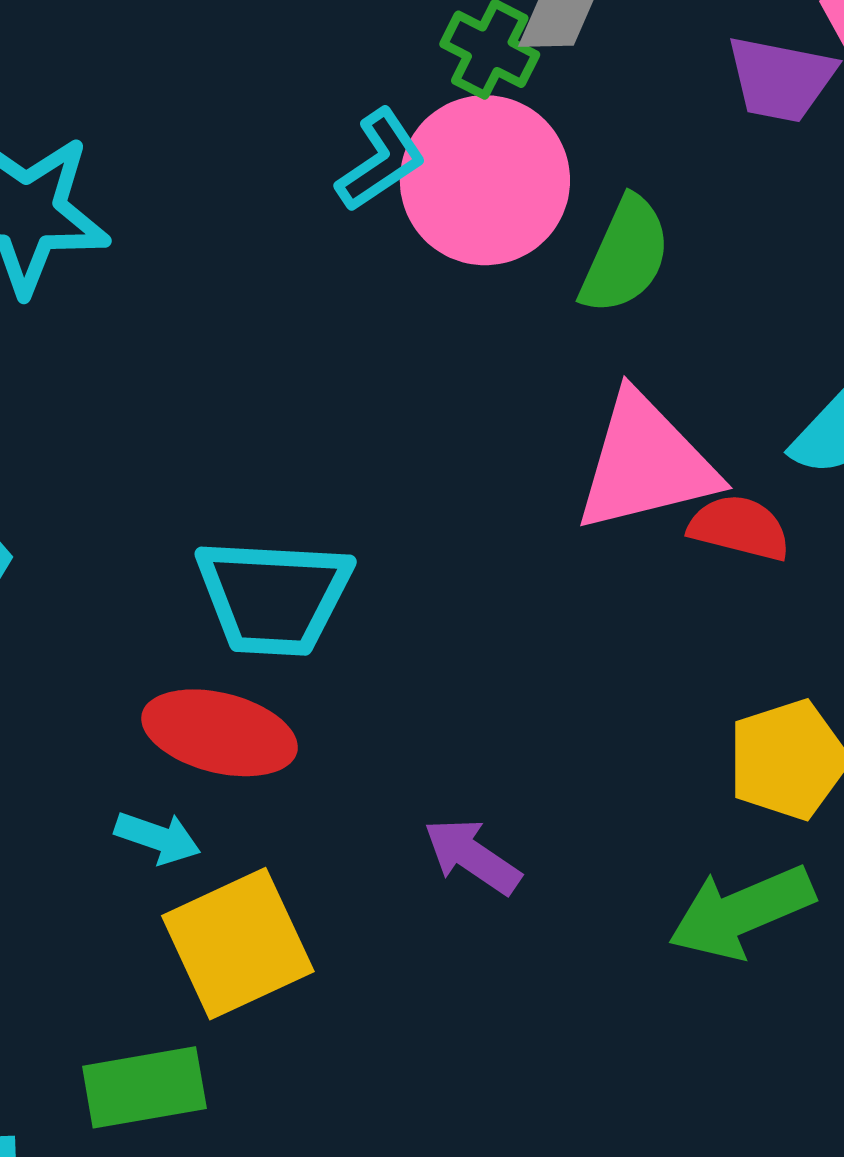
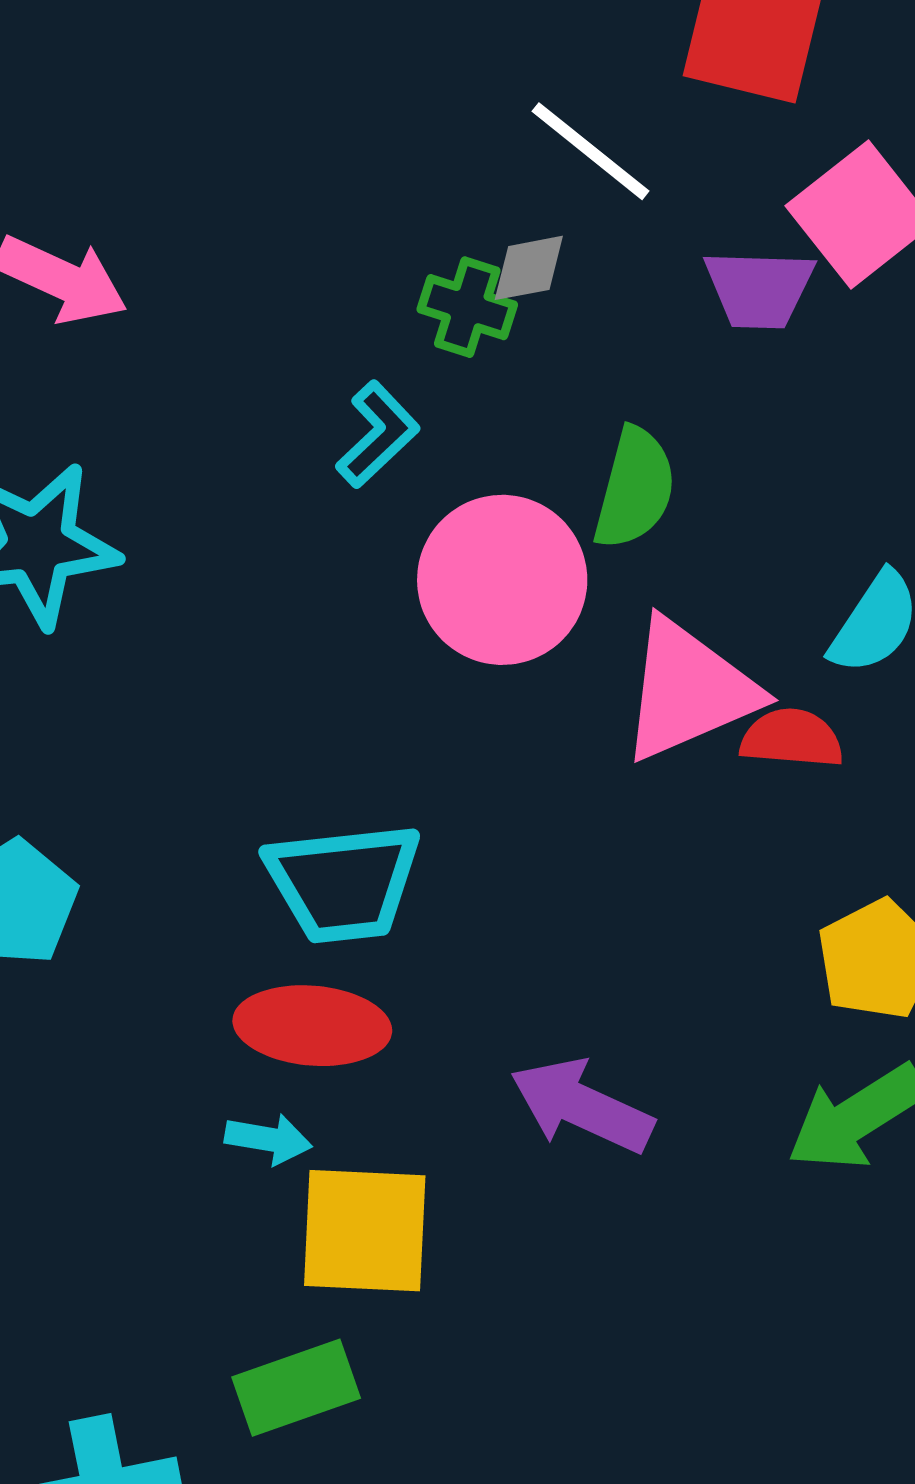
pink circle: (485, 180) -> (502, 580), moved
purple arrow: (472, 856) -> (582, 1106), size x1.4
yellow square: (238, 944) -> (365, 1231), turned 37

